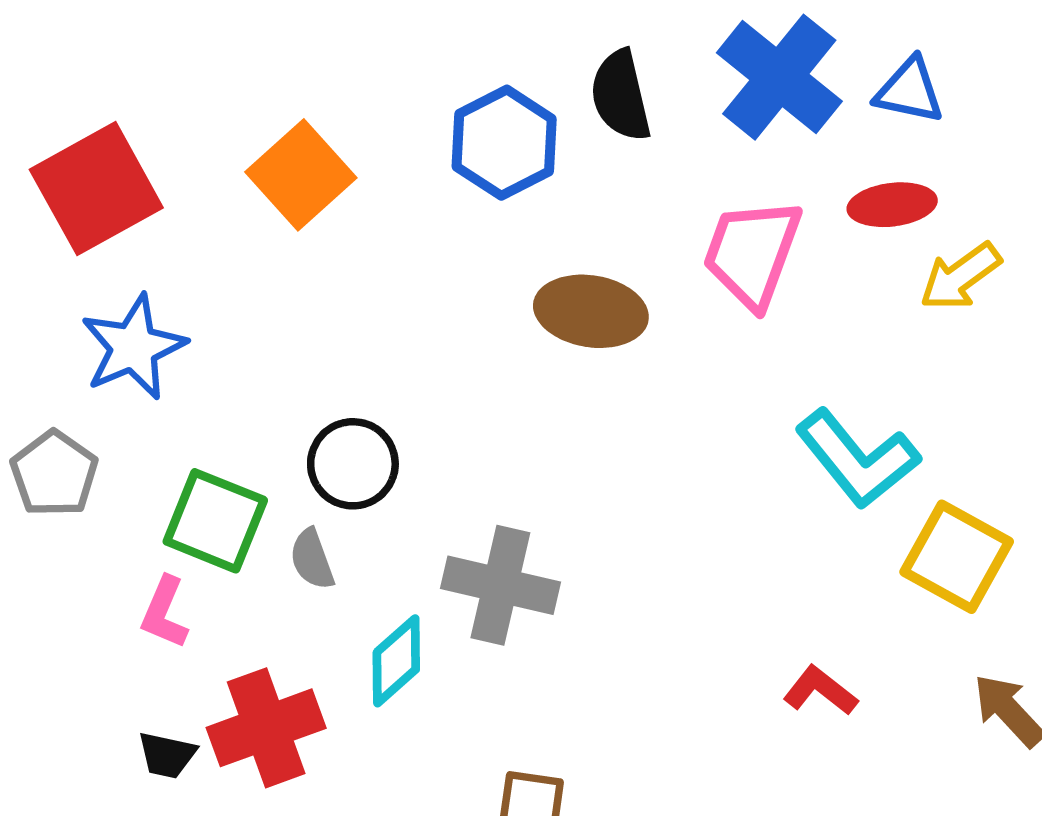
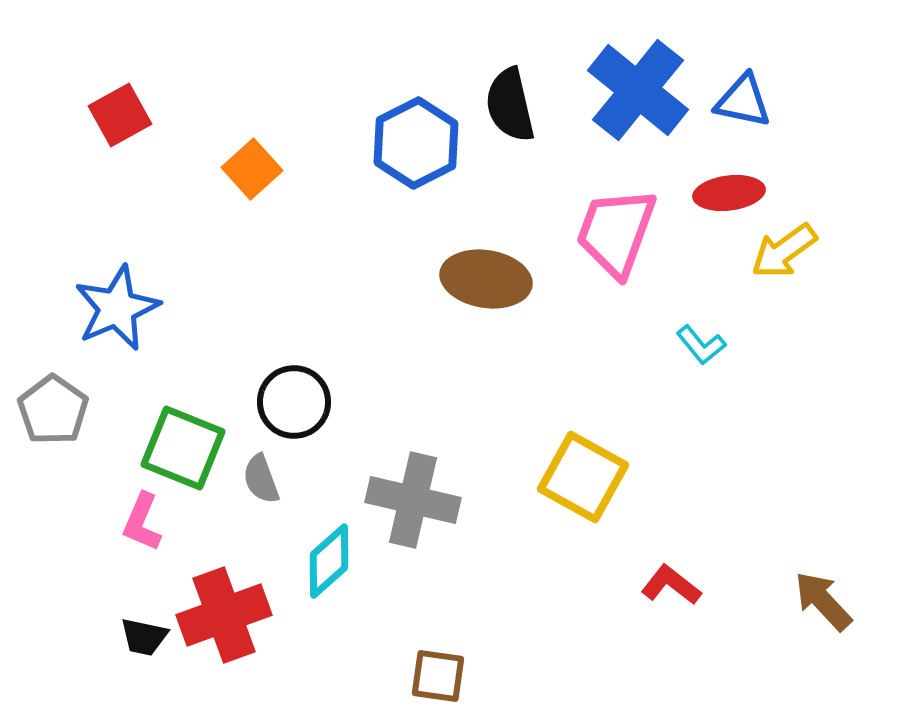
orange square: (301, 175) -> (252, 169), size x0.7
red square: (96, 189) -> (120, 115), moved, size x0.6
cyan L-shape: (857, 459) -> (701, 345), moved, size x0.5
yellow square: (957, 557) -> (583, 477), moved

